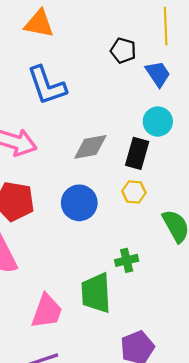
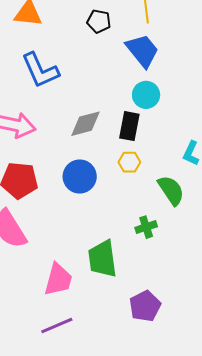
black pentagon: (123, 51) -> (99, 21), moved
blue trapezoid: (158, 74) -> (142, 51), size x1.4
green cross: (127, 260) -> (146, 227), moved

